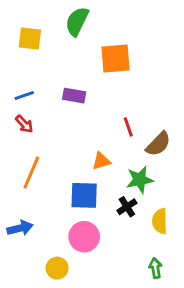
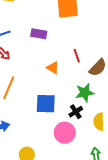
orange triangle: (101, 161) -> (53, 68), moved, turned 48
pink circle: (84, 237) -> (65, 133), moved

